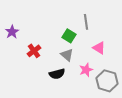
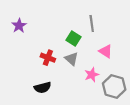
purple star: (12, 32) -> (19, 26), moved
red cross: (34, 51) -> (48, 58), moved, turned -32
black semicircle: (57, 74) -> (43, 88), moved

